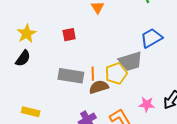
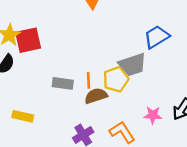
red square: (69, 35) -> (28, 40), moved, size x1.6
gray rectangle: (71, 76) -> (63, 83), size x0.7
yellow rectangle: (31, 112) -> (23, 116), moved

